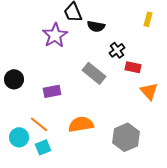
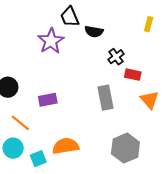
gray rectangle: (94, 73) -> (105, 98), moved, turned 40
orange line: (39, 124) -> (20, 123), moved
orange semicircle: (81, 124) -> (66, 146), moved

